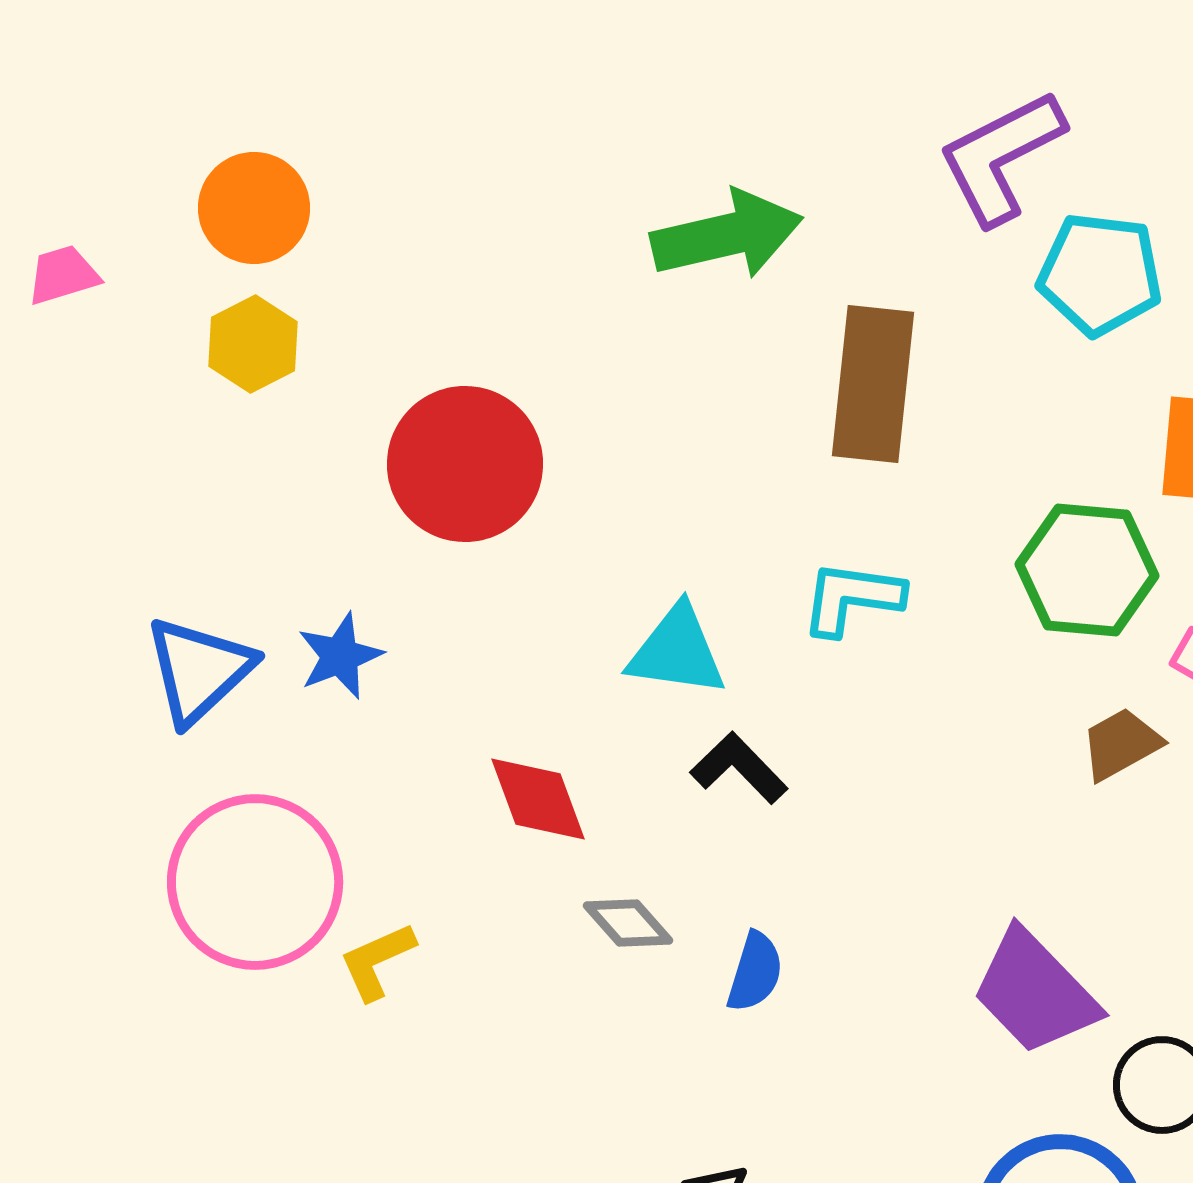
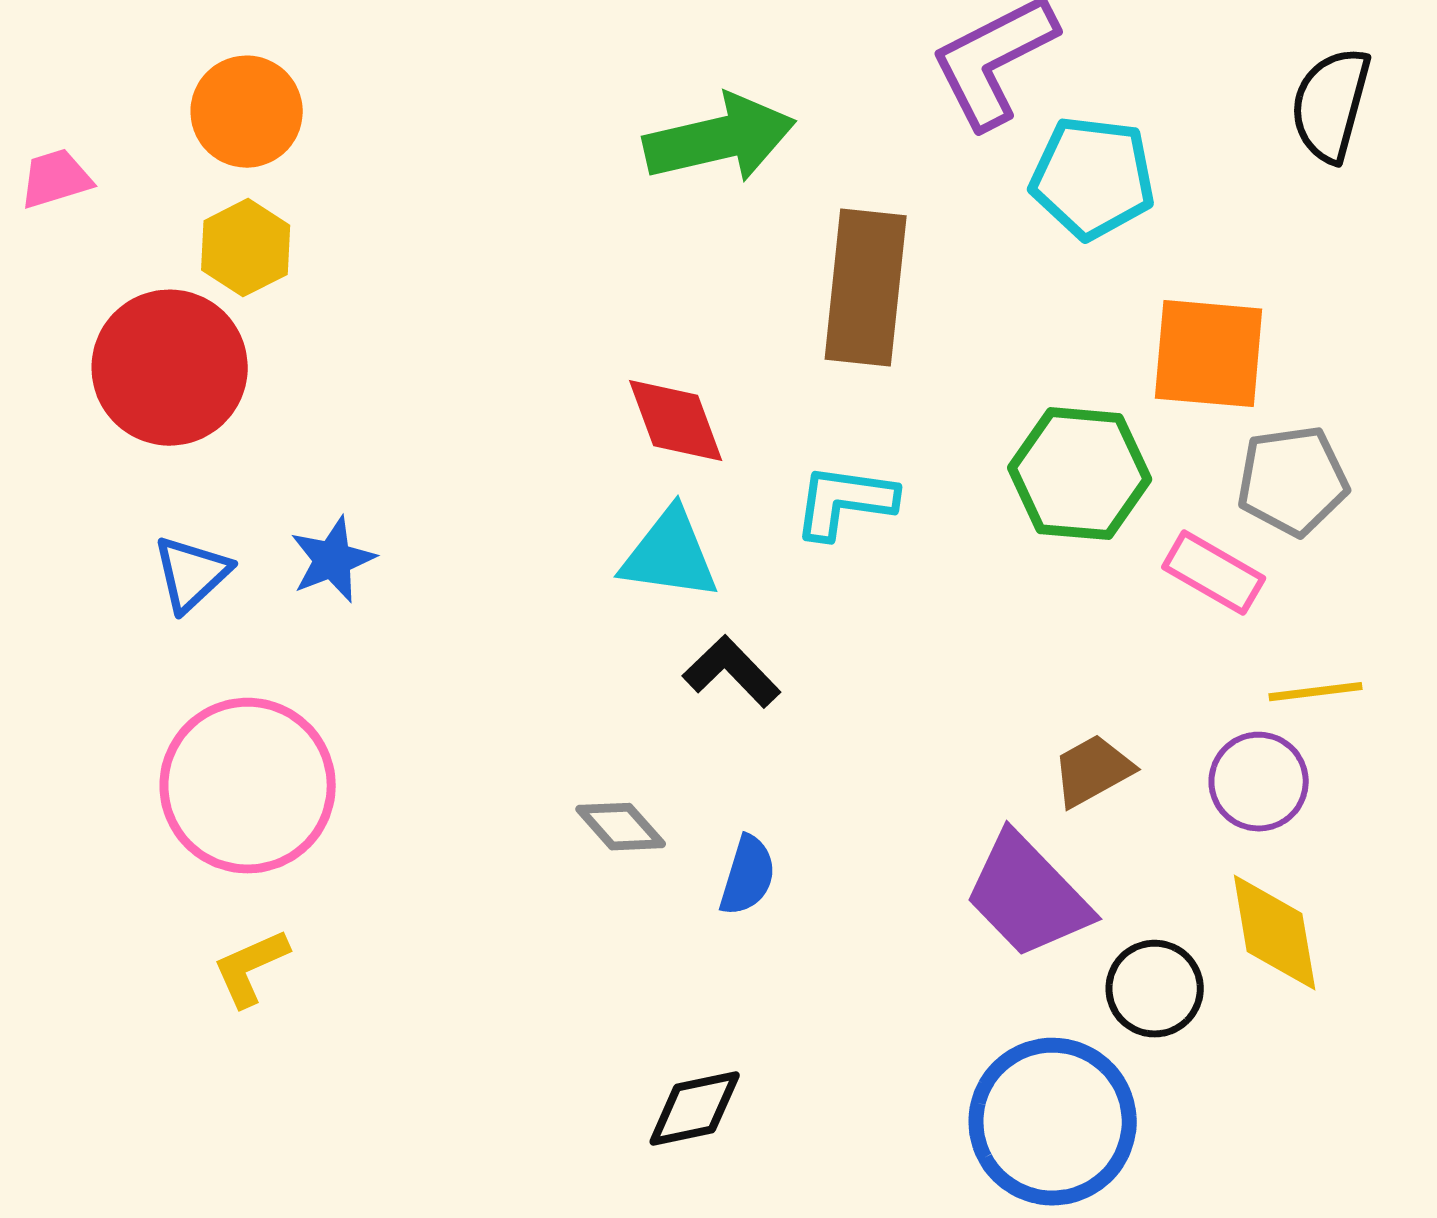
red circle: (465, 464) -> (170, 368), moved
blue triangle: (199, 670) -> (192, 574), size x0.7
brown trapezoid: (1121, 744) -> (1093, 771), moved
red diamond: (538, 799) -> (676, 421), moved
yellow L-shape: (377, 961) -> (251, 968), moved

